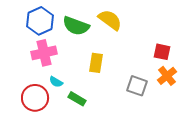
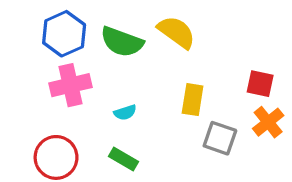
yellow rectangle: (96, 63) -> (193, 100), moved
cyan semicircle: (56, 82) -> (125, 112), moved, turned -48

